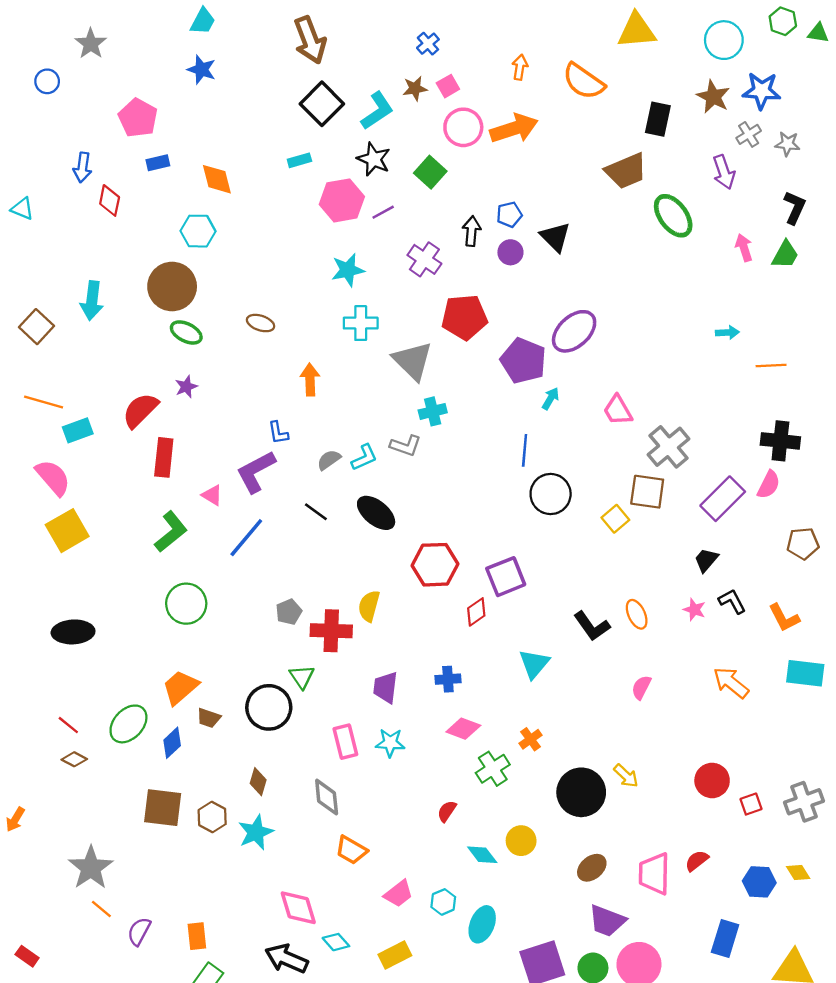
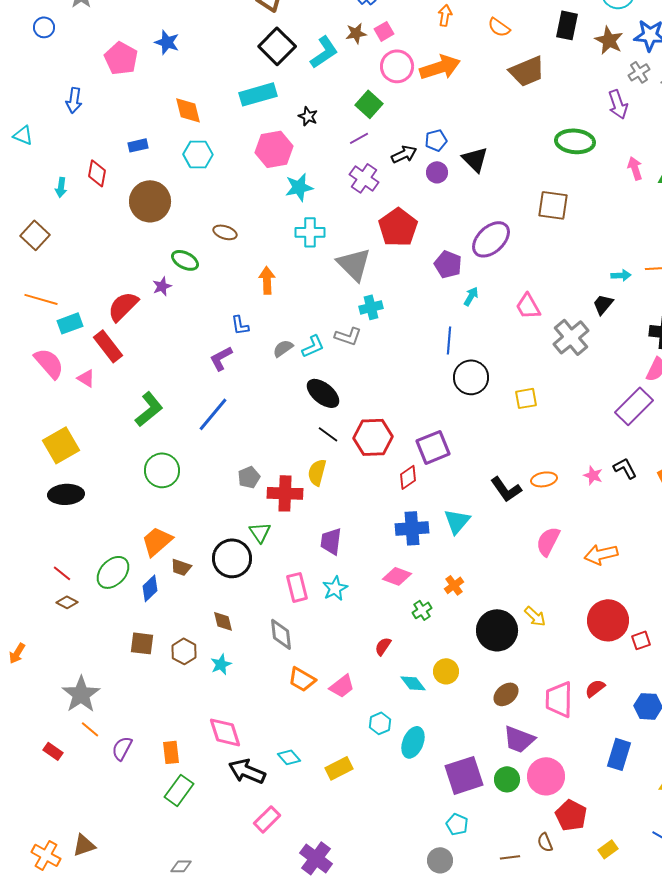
blue star: (202, 70) -> (167, 42), moved
orange semicircle: (584, 81) -> (499, 27), size x0.6
black rectangle: (658, 119) -> (567, 25), moved
black star: (374, 159) -> (308, 116), moved, size x0.7
cyan rectangle: (299, 160) -> (258, 94), size x1.8
blue rectangle: (158, 163) -> (138, 145), moved
brown trapezoid: (626, 171) -> (527, 71), moved
red diamond: (110, 200) -> (97, 173), moved
pink hexagon: (342, 200) -> (274, 149), moved
purple line: (383, 212) -> (359, 138), moved
green ellipse: (673, 216) -> (575, 141), turned -48
cyan hexagon: (198, 231) -> (198, 154), moved
black arrow: (472, 231) -> (404, 154), turned 60
cyan arrow: (92, 301) -> (61, 187), moved, size x0.6
red pentagon: (464, 317) -> (398, 227), turned -30
green ellipse: (186, 332) -> (185, 260), moved
cyan arrow: (727, 332) -> (621, 275), moved
purple pentagon: (523, 361) -> (448, 264), size x0.7
red rectangle: (164, 457) -> (108, 346), moved, turned -44
purple L-shape: (256, 472) -> (221, 358), size x0.7
brown square: (647, 492) -> (553, 205), moved
pink triangle: (212, 495) -> (86, 378), moved
purple rectangle: (723, 499) -> (634, 406), moved
black line: (316, 512) -> (328, 434), moved
yellow square: (615, 519) -> (526, 398), turned 30
yellow square: (67, 531) -> (61, 445), moved
black trapezoid: (706, 560) -> (603, 304), moved
orange ellipse: (637, 614) -> (544, 479), turned -75
blue cross: (448, 679) -> (412, 528), moved, size x1.5
orange arrow: (731, 683) -> (601, 554), moved, turned -52
pink semicircle: (641, 687) -> (548, 541), size x1.4
cyan star: (390, 743) -> (335, 588), turned -30
green cross: (493, 769) -> (422, 610), size x0.7
red circle: (712, 780) -> (608, 620), size x1.4
brown diamond: (258, 782) -> (223, 621), turned -30
brown square: (163, 808) -> (142, 643), size x0.7
cyan star: (256, 832) -> (221, 664), size x0.7
pink trapezoid: (398, 894) -> (342, 686), moved
pink diamond: (298, 908) -> (225, 732), moved
red rectangle: (27, 956) -> (53, 751), moved

